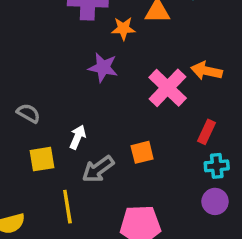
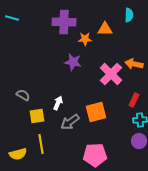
gray semicircle: (28, 113) -> (23, 95), moved
orange square: (142, 152) -> (96, 112), size x1.5
yellow line: (67, 207) -> (41, 144), moved

